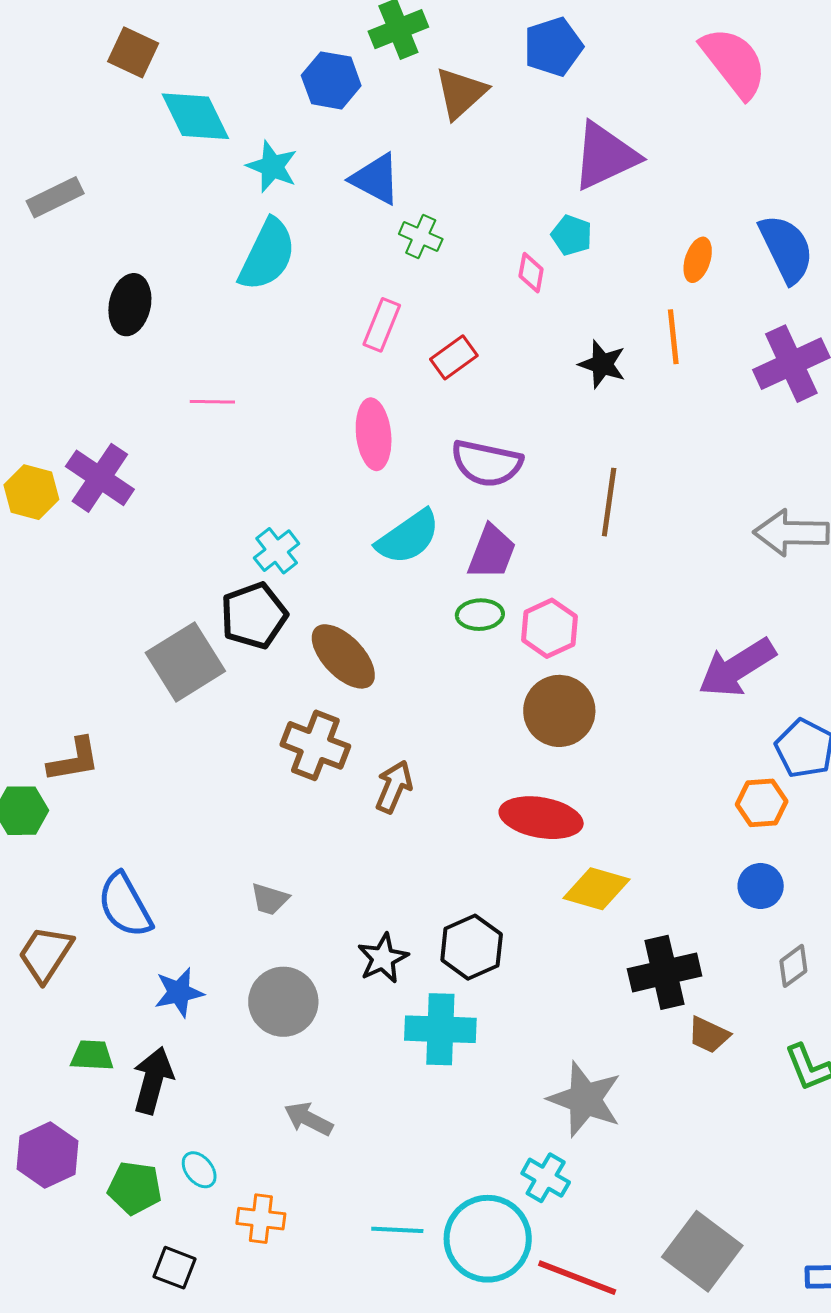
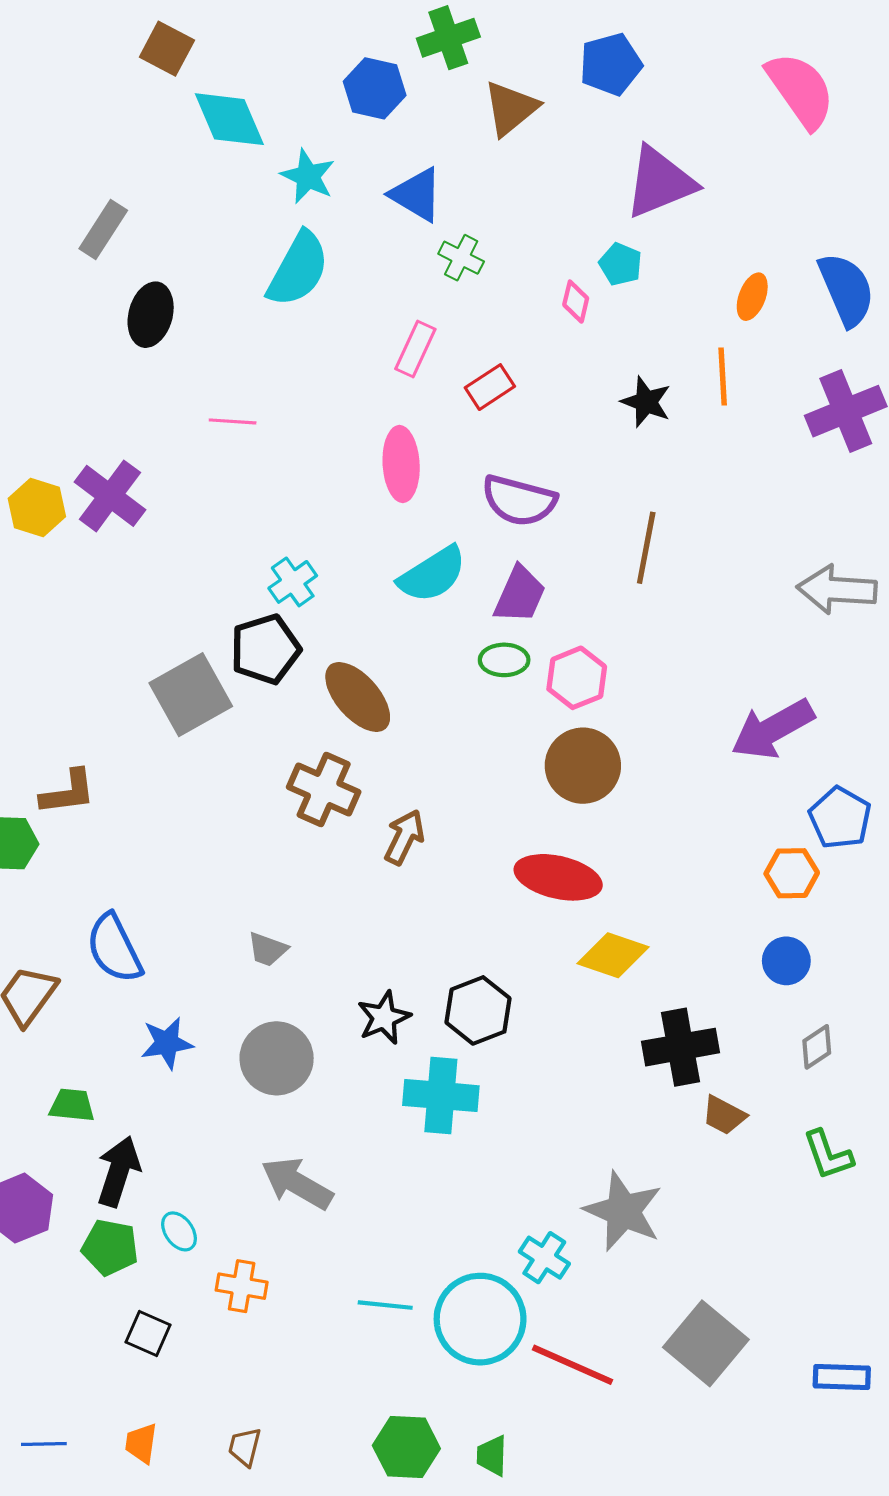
gray rectangle: (55, 197) -> (103, 229), moved, turned -34
black arrow: (153, 1080) -> (119, 1171), moved
gray star: (585, 1099) -> (623, 1211), moved
gray arrow: (308, 1119) -> (297, 1183), size x1.4

